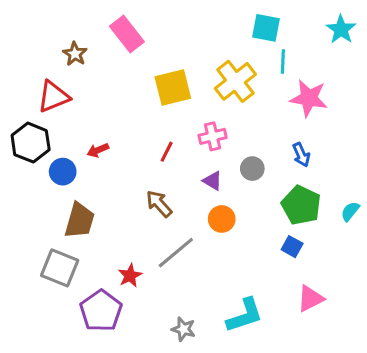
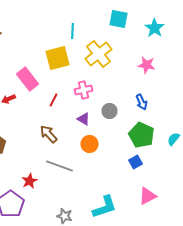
cyan star: (341, 29) -> (154, 28), moved
pink rectangle: (127, 34) -> (28, 79), moved
cyan line: (283, 62) -> (72, 31), moved
pink star: (309, 98) -> (146, 65), size x0.7
blue square: (292, 247) -> (136, 162), turned 32
gray line: (176, 253) -> (60, 166), turned 60

